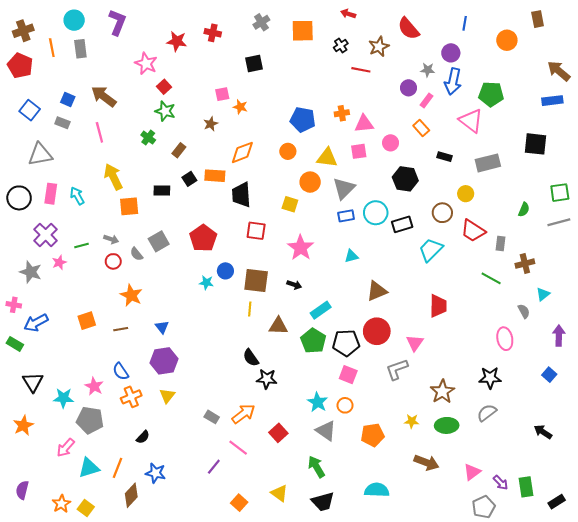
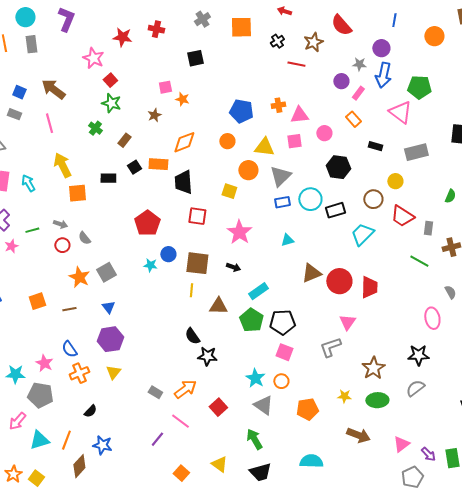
gray square: (159, 241) -> (106, 272), moved
red circle: (377, 331) -> (339, 281), moved

